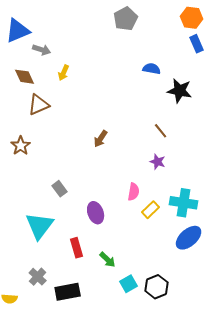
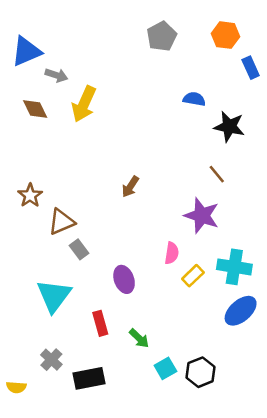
orange hexagon: (192, 18) -> (226, 35), moved
yellow arrow: (64, 73) -> (84, 104), size x1.8
brown triangle: (39, 105) -> (61, 222), moved
brown line: (161, 131) -> (217, 174), moved
purple star: (158, 162) -> (202, 216), size x1.8

